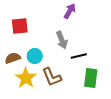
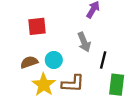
black line: (79, 56) -> (103, 60), turned -63
brown L-shape: (52, 77) -> (73, 84), turned -65

